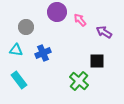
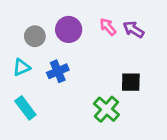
purple circle: (57, 12) -> (69, 29), moved
purple arrow: (104, 32) -> (133, 29), moved
cyan triangle: (16, 50) -> (21, 67), turned -32

